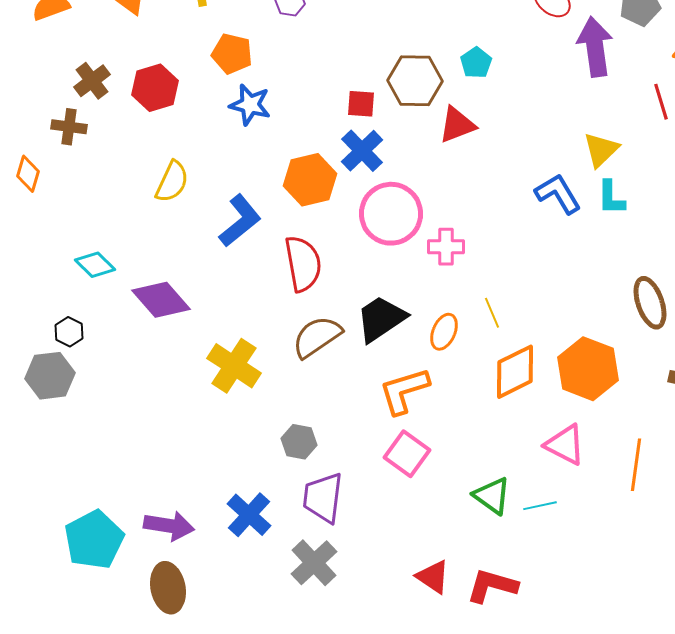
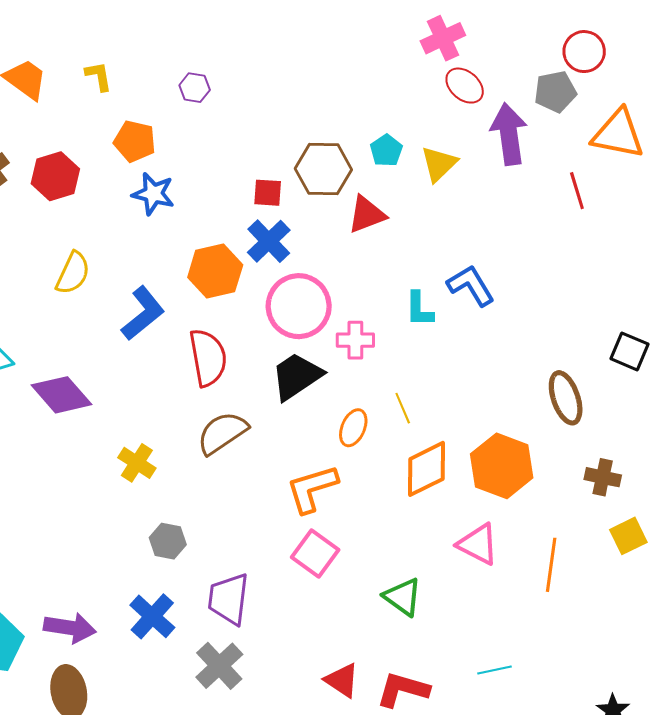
yellow triangle: (601, 150) -> (439, 164), moved
cyan L-shape: (611, 198) -> (419, 309), moved
black trapezoid: (381, 319) -> (297, 376), moved
yellow cross: (234, 366) -> (137, 463), size x0.7
gray hexagon: (299, 442) -> (168, 541), moved
cyan line: (540, 506) -> (494, 670), moved

